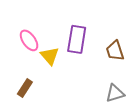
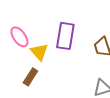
brown rectangle: (25, 88) -> (30, 77), moved

